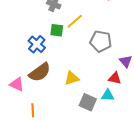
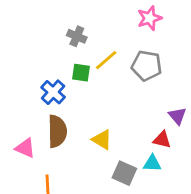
gray pentagon: (101, 41) -> (147, 66), moved
brown semicircle: (40, 72) -> (57, 131), turned -55
yellow triangle: (72, 78) -> (102, 140), turned 49

